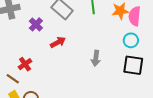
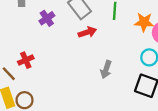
red arrow: (58, 42) -> (87, 32), moved

